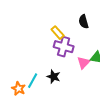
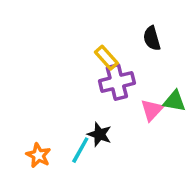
purple cross: (64, 47) -> (117, 82), turned -30
cyan line: (33, 81) -> (80, 150), moved

